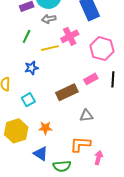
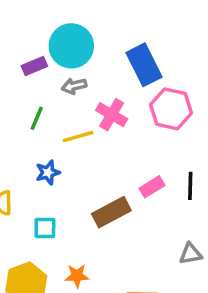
pink cross: (70, 36) -> (112, 115), turned -30
pink hexagon: (102, 49) -> (171, 109), moved
cyan square: (28, 100) -> (45, 228), turned 32
gray triangle: (86, 116) -> (191, 254), moved

